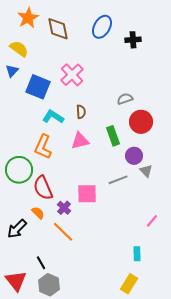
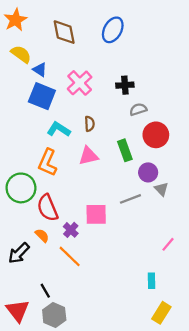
orange star: (28, 18) -> (15, 20), moved
black cross: (133, 40) -> (125, 85), moved
blue triangle: (12, 71) -> (40, 70), moved, turned -40
yellow rectangle: (129, 284) -> (161, 313), moved

